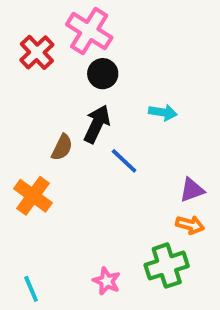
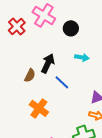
black circle: (103, 74) -> (71, 28), moved
orange cross: (33, 196) -> (39, 108), moved

